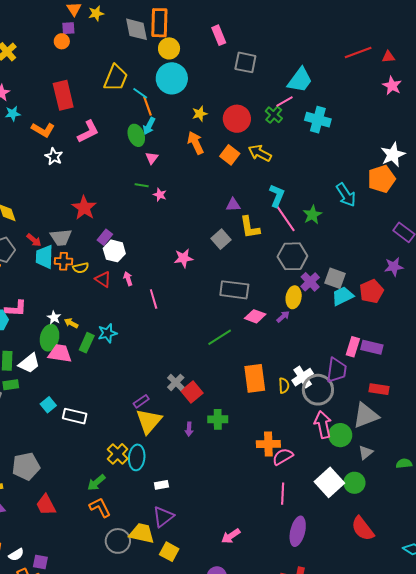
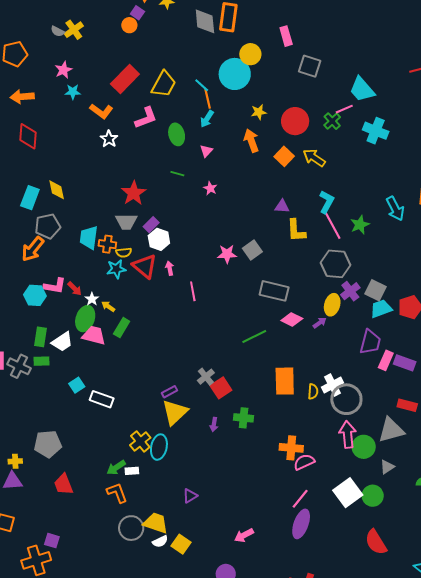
purple square: (68, 28) -> (137, 13), turned 32
yellow circle: (169, 48) -> (250, 54), moved
yellow trapezoid: (116, 78) -> (164, 84), moved
cyan trapezoid: (300, 80) -> (362, 89), turned 96
red rectangle: (63, 95) -> (125, 79), turned 52
green ellipse: (136, 135) -> (177, 134), moved
green line: (142, 185) -> (177, 174), moved
gray trapezoid: (61, 237) -> (126, 222), moved
gray square: (221, 239) -> (252, 250), moved
red arrow: (34, 240) -> (75, 289), moved
red triangle: (103, 279) -> (145, 266), size x1.5
cyan star: (107, 333) -> (116, 269), moved
purple trapezoid: (336, 370) -> (370, 342), moved
white rectangle: (161, 485) -> (132, 471), moved
pink line: (283, 494) -> (300, 499), turned 30
purple triangle: (163, 517) -> (190, 496), moved, size x0.7
purple ellipse: (298, 531) -> (301, 524), moved
white semicircle: (16, 555) -> (160, 541), moved

